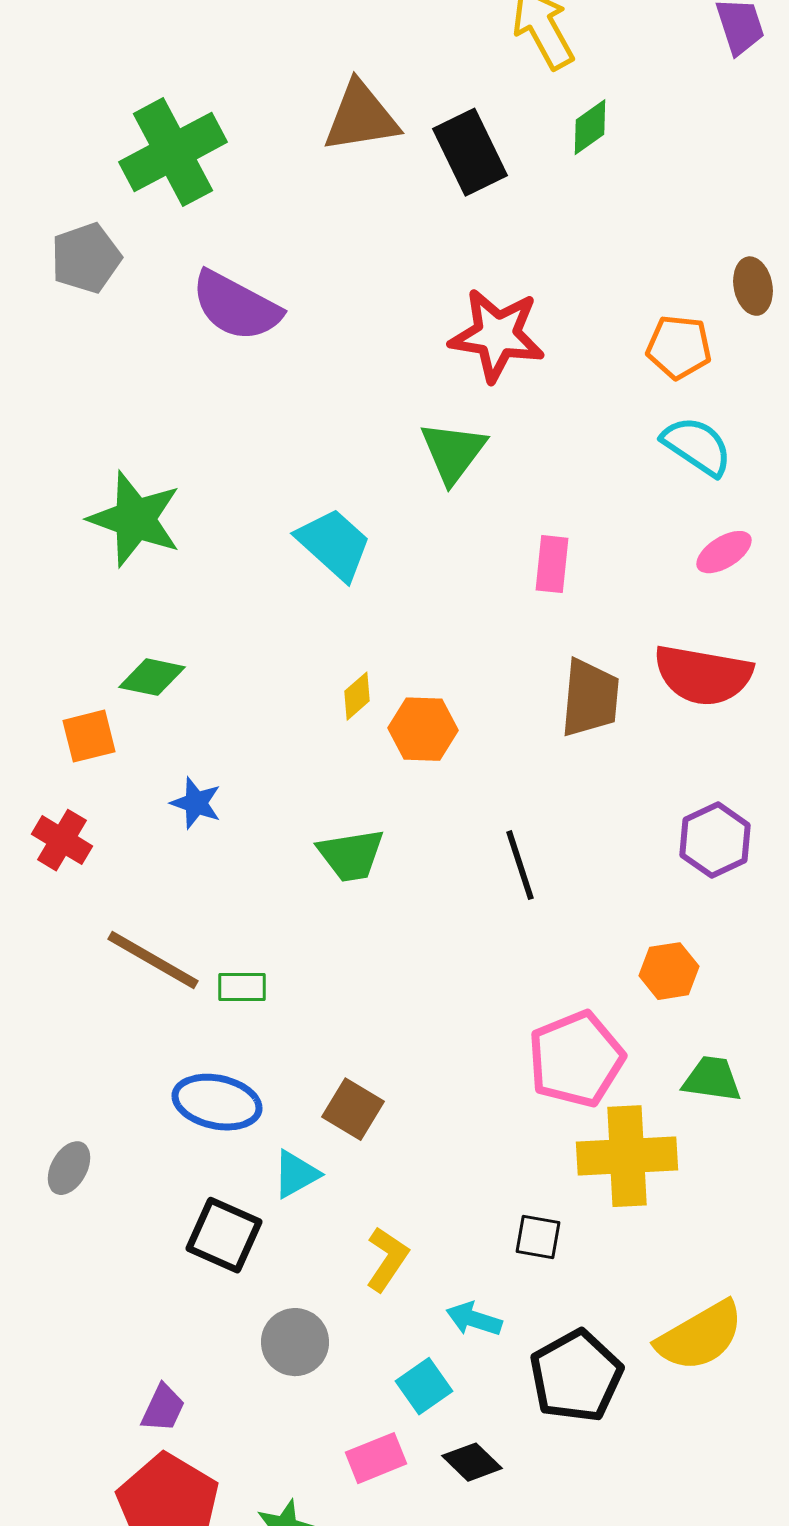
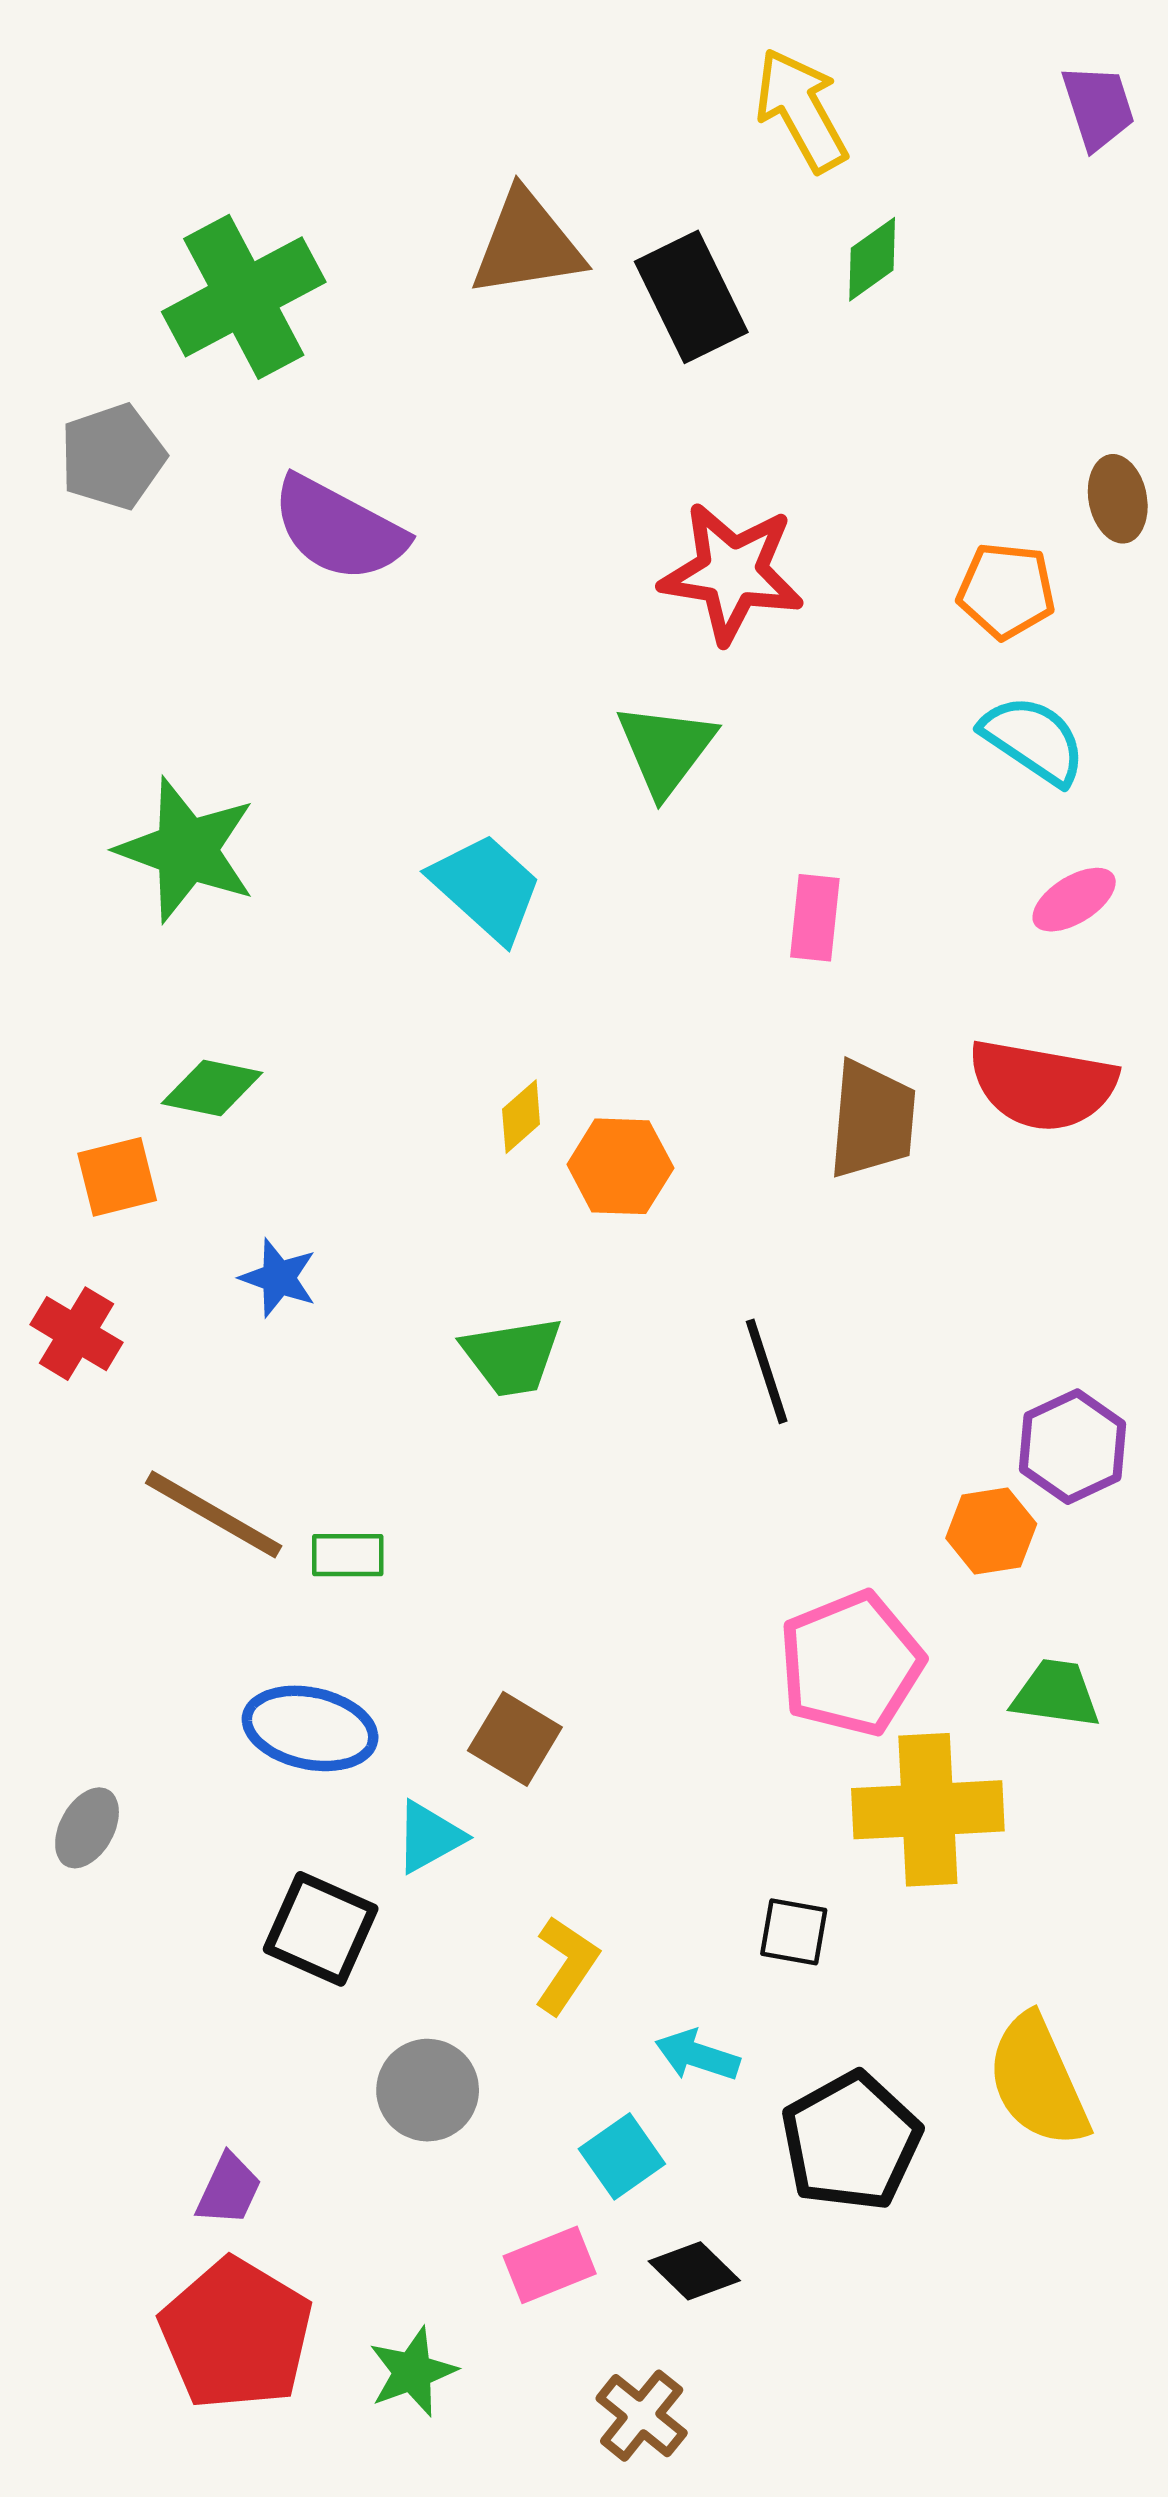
purple hexagon: (715, 840) -> (1073, 1447), moved
yellow semicircle: (700, 1336) -> (1038, 2081), turned 96

